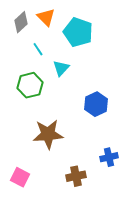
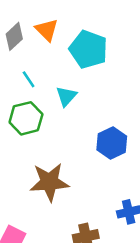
cyan line: (38, 49) -> (29, 79), moved

